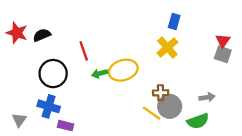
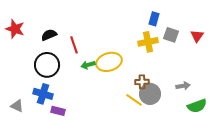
black semicircle: (42, 35) -> (49, 35), moved
yellow cross: (167, 48) -> (148, 42), turned 30
gray square: (223, 54) -> (171, 35), moved
gray triangle: (19, 120) -> (17, 106), turned -40
green semicircle: (198, 121) -> (197, 106), moved

